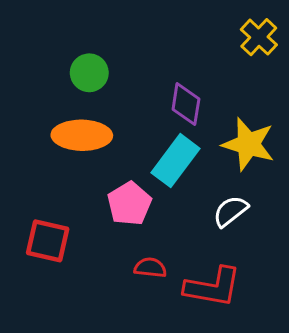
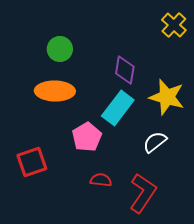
red square: (48, 241) -> (32, 162), turned -32
red L-shape: (213, 287) -> (143, 193), turned -66

